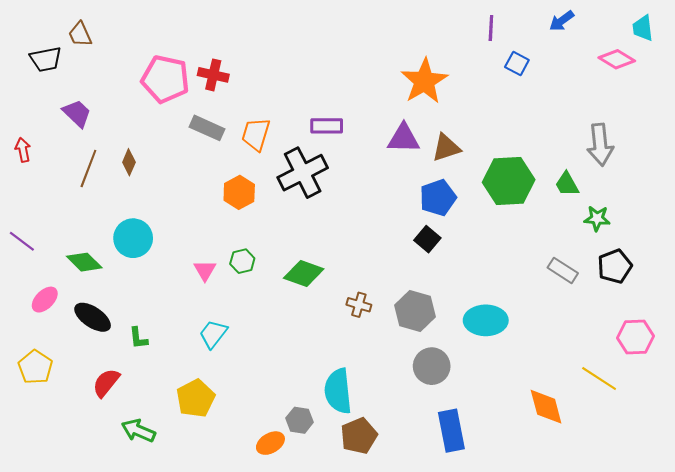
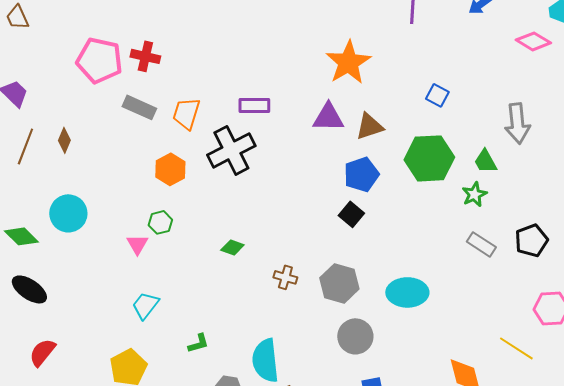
blue square: (517, 63) -> (437, 95), moved
green star: (597, 218) -> (474, 194), moved, turned -30
green hexagon: (242, 261) -> (160, 222), moved
green diamond: (304, 274) -> (232, 247), size x0.6
green L-shape: (138, 338) -> (198, 343), moved, turned -100

